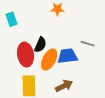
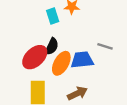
cyan rectangle: (11, 19) -> (53, 16), moved
red ellipse: (26, 55) -> (35, 57), turned 55

